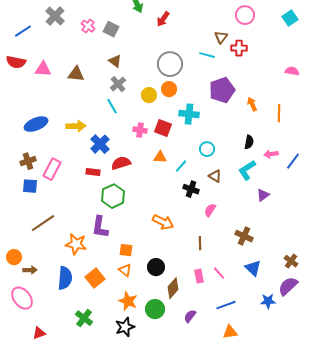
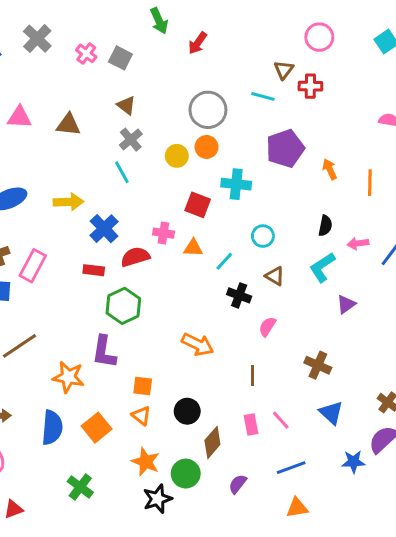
pink cross: (140, 130) -> (163, 233), moved
black star: (125, 327) -> (158, 499), moved

